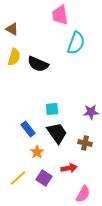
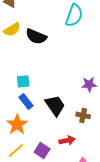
yellow semicircle: (14, 57) -> (12, 29), turned 42
cyan square: (52, 109) -> (23, 81), moved
orange star: (37, 152) -> (17, 124), moved, size x1.5

